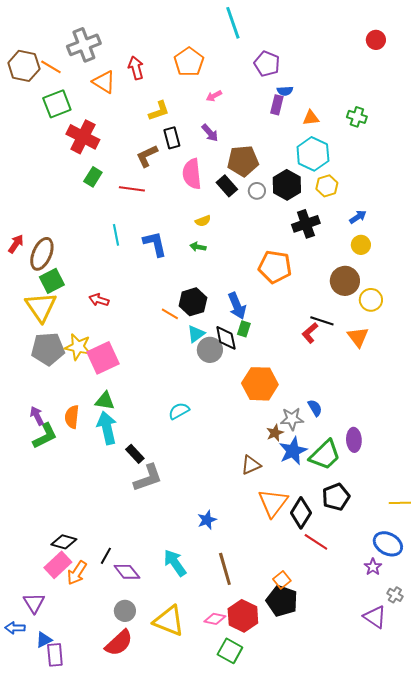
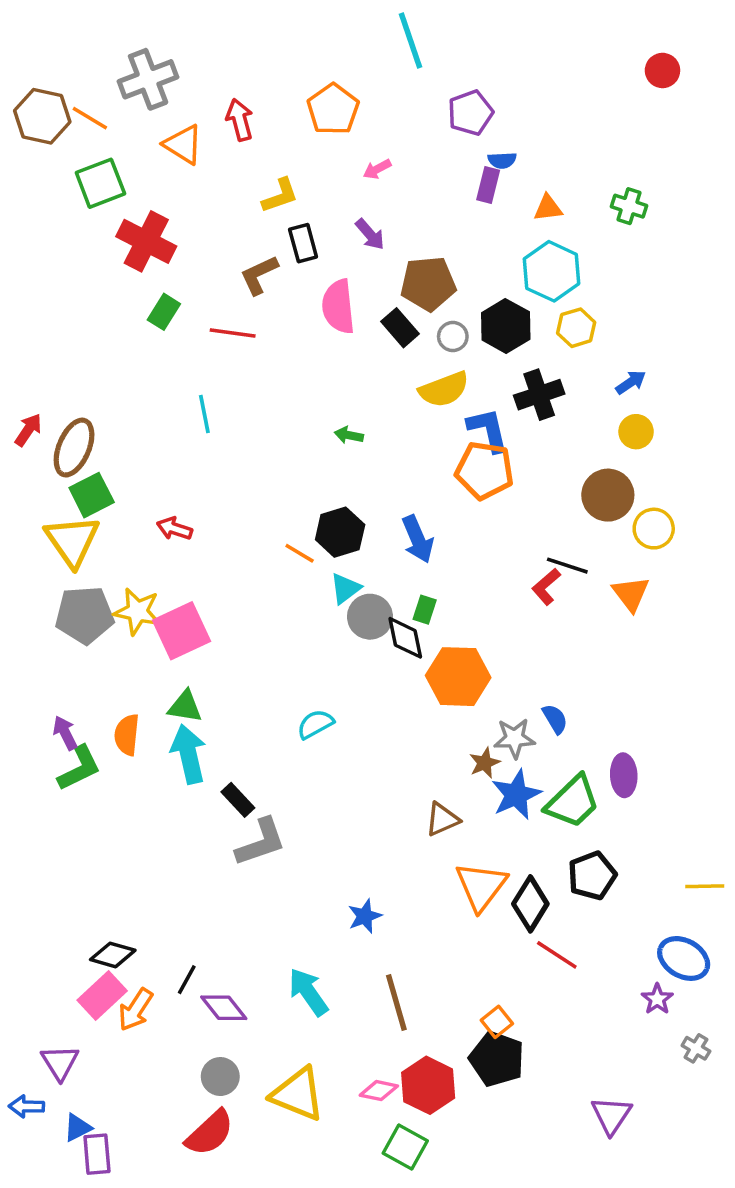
purple pentagon: (267, 64) -> (470, 113), turned 30
yellow semicircle: (203, 221) -> (444, 389), moved, size x1.8
blue L-shape: (155, 244) -> (488, 430), moved
green rectangle: (244, 329) -> (425, 610), moved
black diamond: (226, 338) -> (405, 638), moved
purple triangle: (375, 617) -> (611, 1115), moved, turned 30

